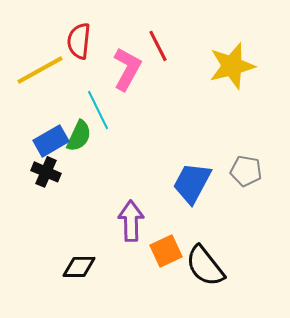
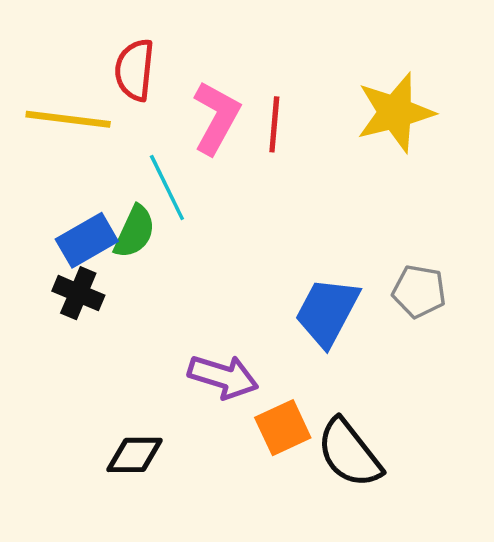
red line: (158, 46) -> (274, 124), moved, turned 32
yellow line: (40, 70) -> (68, 119), turned 36
purple arrow: (131, 221) -> (223, 377), turned 108

